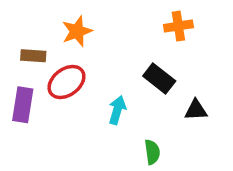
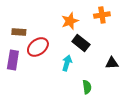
orange star: (77, 31) -> (70, 21), moved
black rectangle: (159, 79) -> (81, 43), moved

